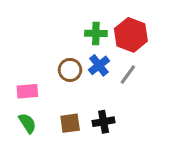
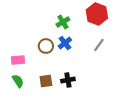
green cross: (96, 33) -> (63, 22), turned -32
red hexagon: (131, 35) -> (97, 14), moved
gray line: (128, 74) -> (99, 45), moved

